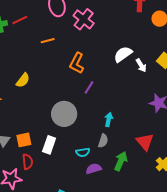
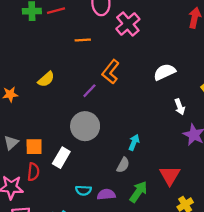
white arrow: (141, 65) -> (180, 107), moved
purple line: (89, 87) -> (89, 91), moved
cyan semicircle: (83, 152) -> (83, 190), moved

